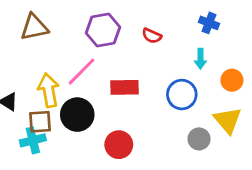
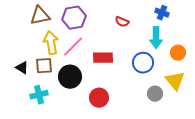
purple hexagon: (103, 30) -> (74, 18), moved
cyan arrow: (200, 59) -> (156, 38), size x1.5
yellow arrow: (49, 90) -> (51, 43), moved
brown square: (40, 122) -> (44, 66), moved

